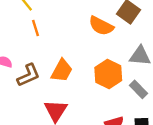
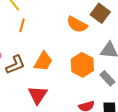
orange line: (36, 28) -> (22, 25), turned 32

